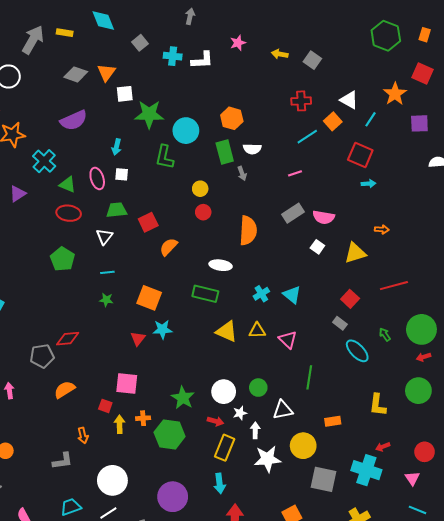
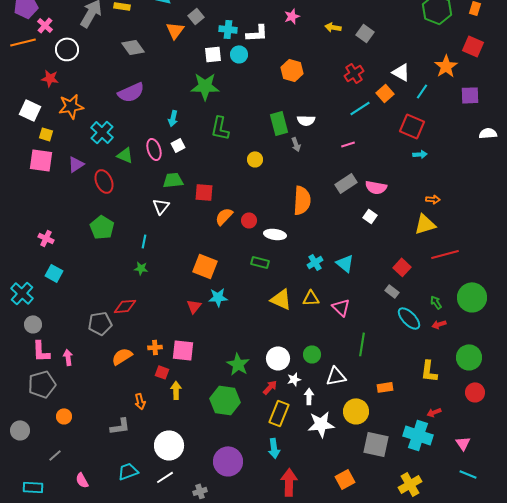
orange triangle: (106, 72) -> (175, 30), moved
gray diamond: (76, 74) -> (133, 47), turned 35
white square: (125, 94) -> (213, 54), moved
red cross: (301, 101) -> (354, 73), turned -30
orange hexagon: (232, 118) -> (292, 70), moved
cyan circle: (186, 131) -> (239, 54), moved, size x0.7
white square: (122, 174) -> (178, 145), turned -32
red circle: (203, 212) -> (249, 220), moved
red ellipse: (69, 213) -> (104, 181), moved, turned 60
red square: (148, 222) -> (204, 192), turned 30
yellow triangle: (355, 253) -> (425, 224), moved
green pentagon: (62, 259) -> (102, 227), moved
cyan line: (107, 272) -> (144, 241), moved, turned -72
green rectangle: (205, 294) -> (260, 262), size x0.7
green star: (106, 300) -> (141, 268), moved
red arrow: (424, 357) -> (439, 324), moved
orange cross: (143, 418) -> (155, 347), moved
red arrow: (215, 421) -> (270, 387), turned -63
red circle: (425, 452) -> (475, 392), moved

